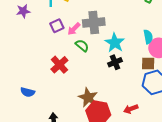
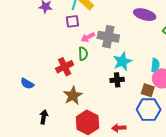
purple square: (57, 26) -> (72, 21), moved
green semicircle: (82, 46) -> (83, 54), moved, turned 32
brown star: (88, 97) -> (73, 96), moved

